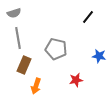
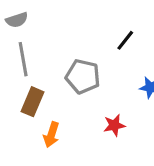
black line: (88, 17) -> (125, 40), moved

